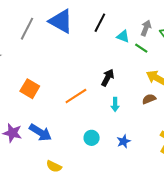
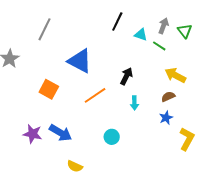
blue triangle: (61, 21) -> (80, 61), moved
blue star: (124, 141) -> (166, 118), moved

